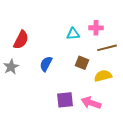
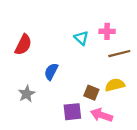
cyan triangle: (73, 34) -> (81, 38), turned 48
brown square: (82, 63) -> (91, 93), moved
gray star: (11, 67) -> (27, 94), moved

